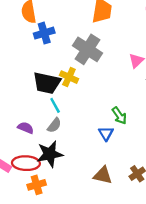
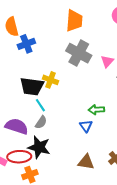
gray cross: (87, 49) -> (79, 53), moved
green arrow: (119, 116) -> (96, 110), turned 126
purple semicircle: (26, 128) -> (17, 126), size x1.6
black star: (50, 154) -> (39, 147), turned 30

